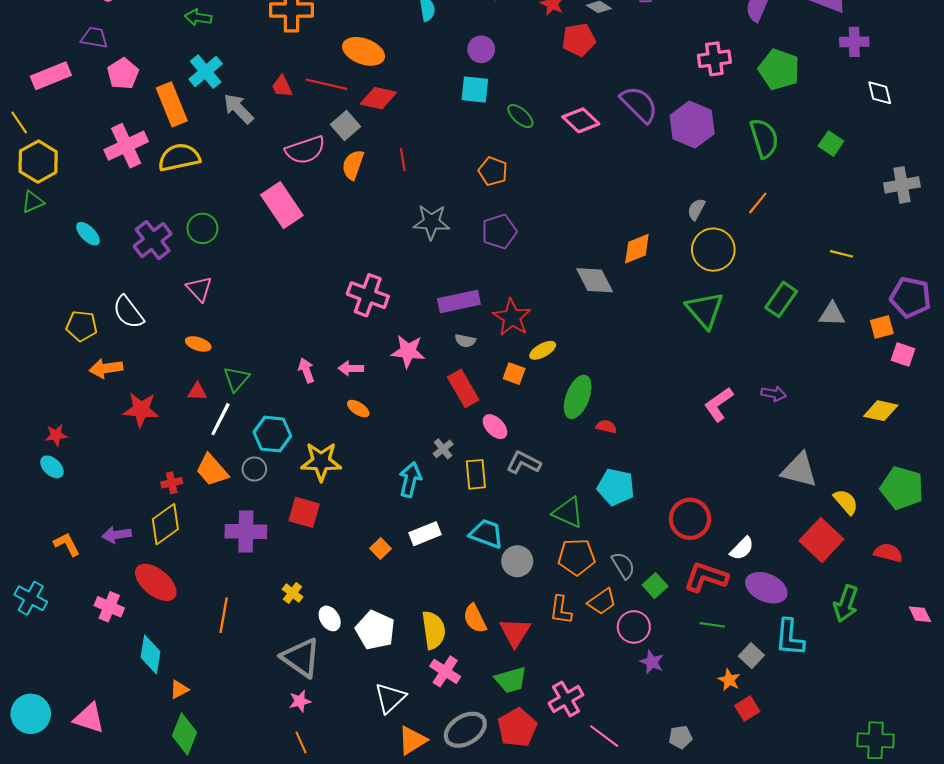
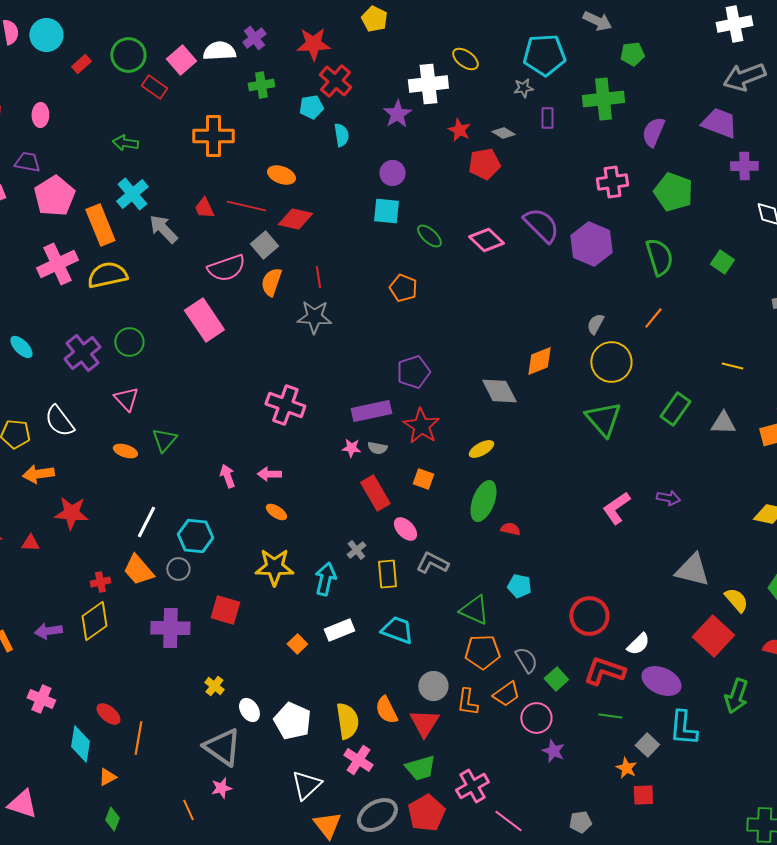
orange ellipse: (364, 51) -> (281, 175), size x0.7
pink pentagon: (123, 74) -> (54, 196), size x1.4
gray star: (431, 222) -> (314, 317), moved
purple pentagon: (499, 232) -> (413, 372), moved
yellow ellipse: (543, 350) -> (481, 449), moved
pink star: (408, 351) -> (351, 448), moved, size x0.6
green triangle: (236, 379) -> (164, 440), moved
red triangle: (197, 392) -> (30, 543), moved
yellow star: (321, 462) -> (274, 567), moved
cyan pentagon: (616, 487) -> (519, 586), size x0.7
gray circle: (517, 561) -> (433, 686), moved
red ellipse: (156, 582) -> (108, 714), moved, size x0.6
orange line: (224, 615) -> (138, 738), moved
red square: (747, 709) -> (643, 795), turned 30
green diamond: (184, 734) -> (112, 819), size x0.6
orange triangle: (412, 740) -> (327, 825), turned -36
orange line: (301, 742) -> (188, 810), moved

